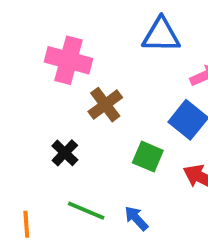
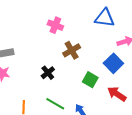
pink cross: (69, 60) -> (55, 25), size x0.7

